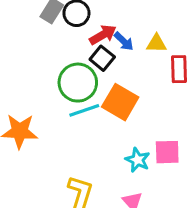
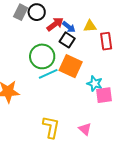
black square: (102, 58) -> (67, 40), moved
cyan star: (138, 160) -> (95, 84), moved

